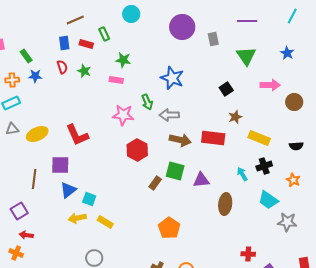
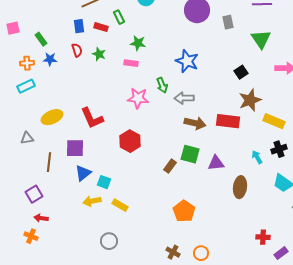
brown star: (235, 117) -> (250, 100), size x1.6
gray triangle: (12, 129) -> (27, 138), moved
red hexagon: (137, 150) -> (130, 141), moved

